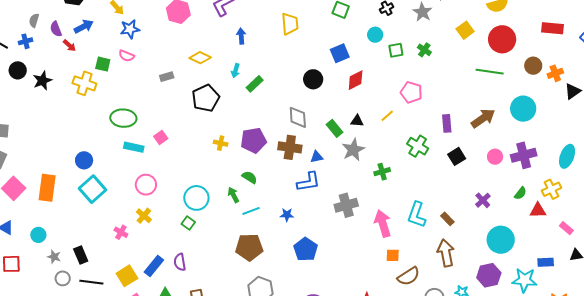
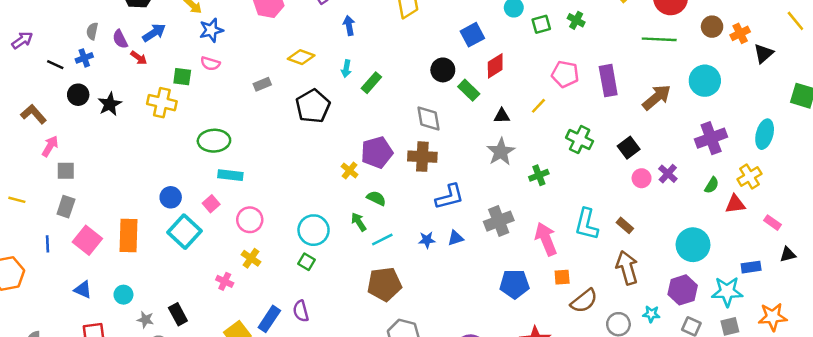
purple rectangle: (447, 123) -> (608, 81), moved, size x1.4
green rectangle: (334, 128) -> (469, 90), moved
pink square: (161, 137) -> (211, 204), moved
yellow cross: (221, 143) -> (350, 170), moved, turned 32
blue triangle: (317, 157) -> (455, 238), moved
pink circle: (495, 157) -> (642, 178), moved
purple cross: (483, 200) -> (668, 174), moved
blue pentagon: (306, 249) -> (514, 284), moved, turned -30

